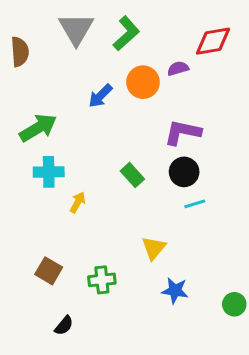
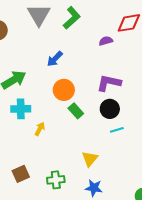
orange circle: (143, 82) -> (64, 90), moved
brown square: (49, 271) -> (21, 174), turned 36
blue star: (175, 291) -> (94, 188), moved

